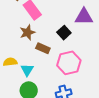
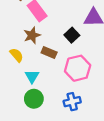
yellow semicircle: (10, 62) -> (17, 55), moved, turned 56

